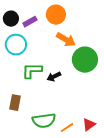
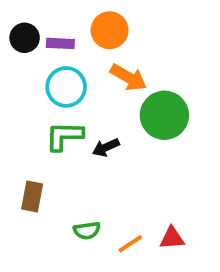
purple rectangle: (30, 22) -> (60, 43), turned 32
cyan circle: (16, 45) -> (66, 87), moved
green semicircle: (44, 121) -> (87, 231), size x0.6
red triangle: (89, 125) -> (172, 238), turned 32

